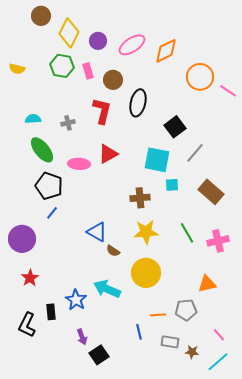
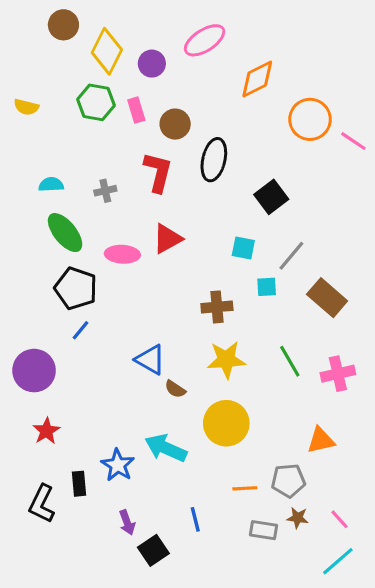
pink ellipse: (132, 45) -> (205, 40), moved
gray line: (195, 153) -> (291, 256), moved
cyan square: (157, 160) -> (243, 248), size x0.6
blue line: (139, 332) -> (195, 519), moved
brown star: (192, 352) -> (298, 518), moved

